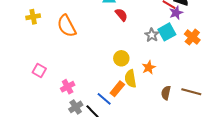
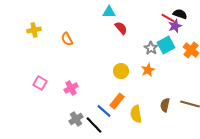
orange semicircle: (67, 26) -> (67, 39), size x0.6
orange star: (149, 67) -> (148, 70), moved
yellow semicircle: (130, 79) -> (136, 114), moved
pink cross: (68, 87) -> (71, 88), moved

